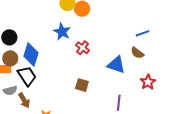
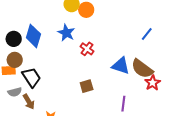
blue line: (143, 33) -> (147, 34), turned -32
brown semicircle: (137, 53) -> (142, 69), moved, size x1.6
blue diamond: (31, 55) -> (33, 36), moved
brown square: (82, 85) -> (87, 86), turned -32

